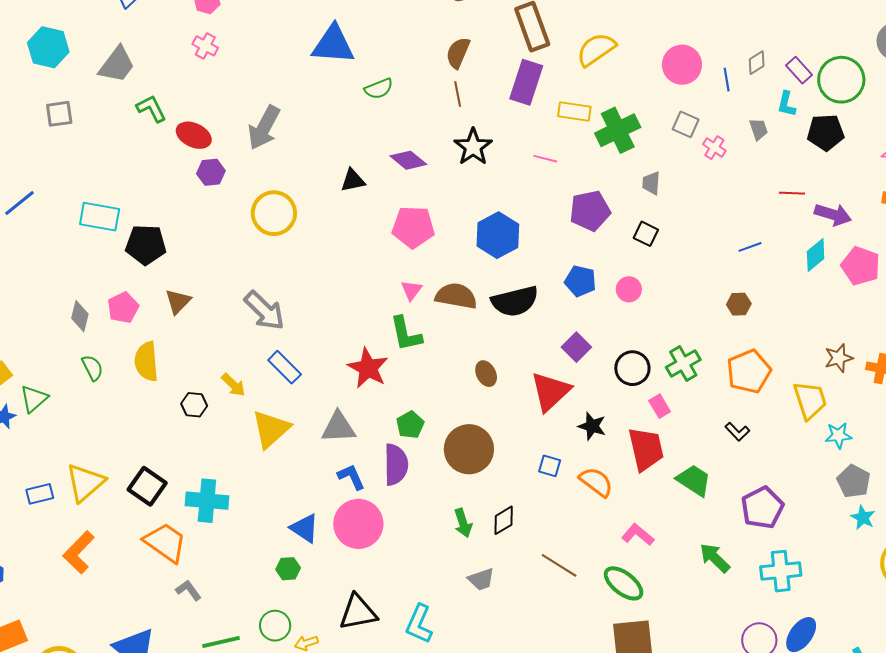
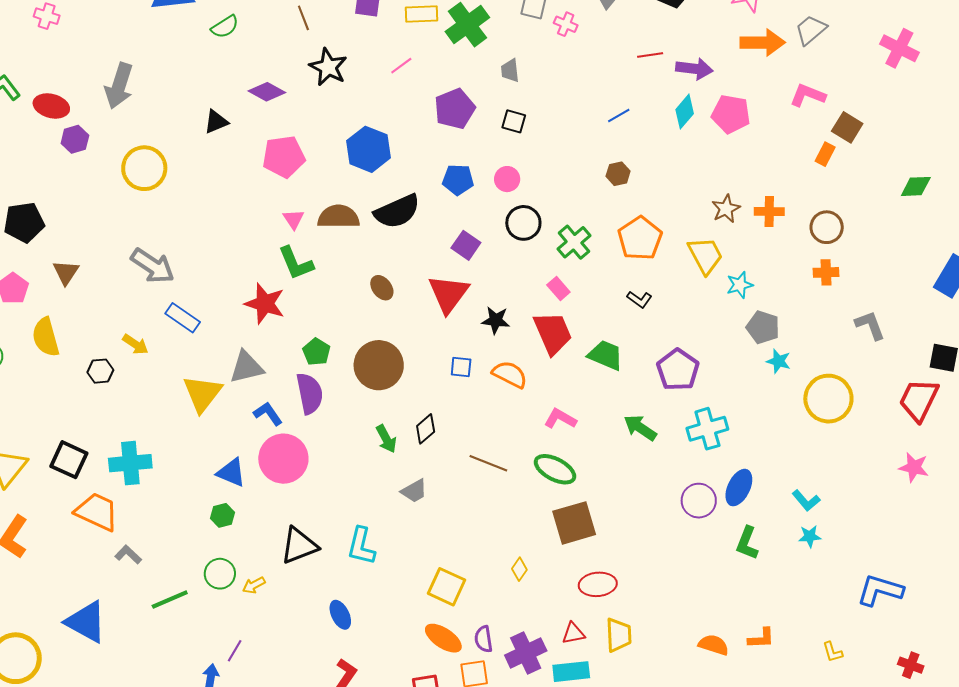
pink line: (545, 159) -> (401, 66), turned -40
black circle: (632, 368) -> (523, 223), moved
yellow triangle: (271, 429) -> (202, 393), moved

